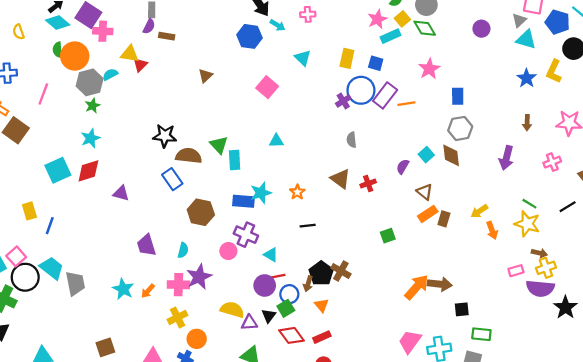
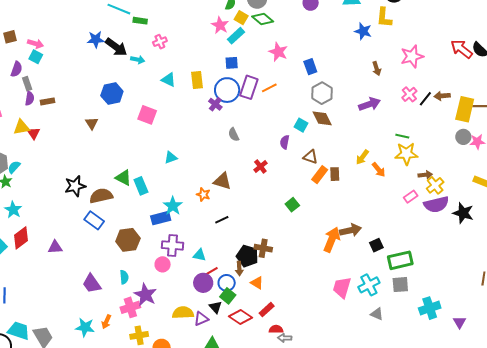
blue hexagon: (250, 36) -> (112, 93), moved
yellow rectangle: (347, 58) -> (197, 80), moved
cyan semicircle: (110, 74) -> (14, 167), moved
purple arrow: (506, 158) -> (369, 104), turned -105
brown triangle: (340, 179) -> (222, 181), moved
black line: (568, 207) -> (425, 99), moved
yellow cross: (178, 317) -> (139, 335), turned 36
green rectangle: (481, 334) -> (400, 260), size x1.4

